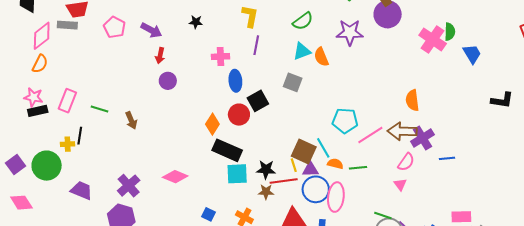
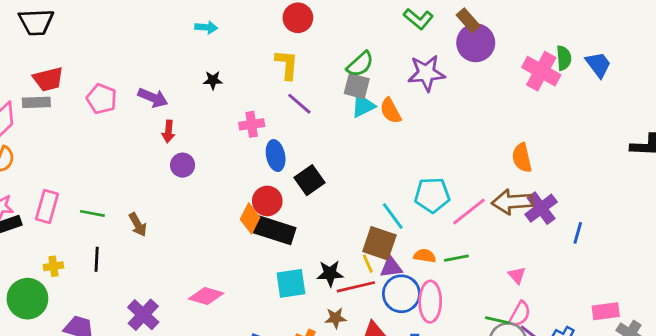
purple line: (256, 45) -> (299, 104), turned -54
blue trapezoid: (472, 54) -> (598, 65), moved
gray square: (293, 82) -> (357, 86), moved
red circle: (239, 115) -> (267, 201), moved
black line: (80, 136) -> (97, 259), moved
cyan line: (323, 148) -> (393, 216), moved
black rectangle: (227, 150) -> (275, 230), moved
blue line: (447, 158) -> (578, 233), turned -63
pink semicircle: (406, 162) -> (520, 314), moved
brown star: (266, 192) -> (336, 318), moved

